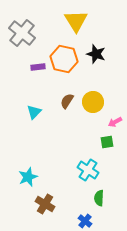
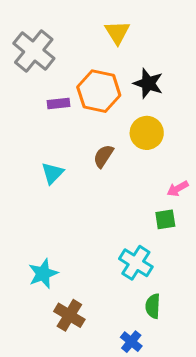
yellow triangle: (76, 21) -> (117, 32), size x0.7
yellow circle: (93, 102) -> (147, 133), moved

